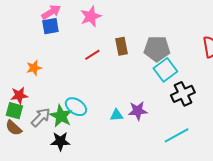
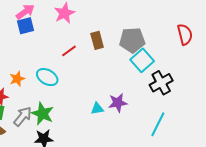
orange star: (34, 68) -> (17, 79), moved
cyan ellipse: (76, 107) -> (47, 77), moved
cyan line: (177, 135) -> (158, 124), turned -30

